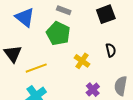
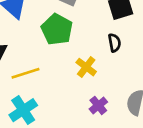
black semicircle: (111, 50) -> (114, 43), moved

